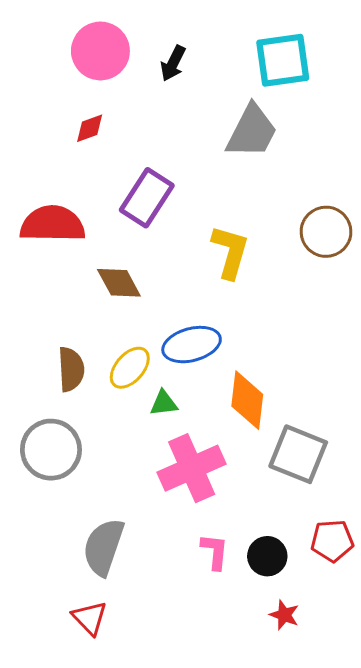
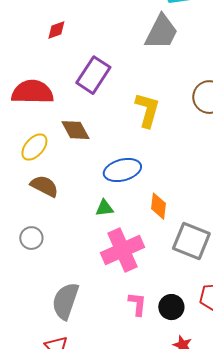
yellow ellipse: (130, 368) -> (34, 147), moved
brown semicircle: (71, 369) -> (44, 186), turned -60
orange diamond: (247, 400) -> (158, 206), size x0.7
gray circle: (51, 450) -> (31, 238), size x0.6

